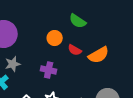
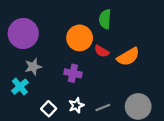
green semicircle: (78, 21) -> (105, 19), turned 60
orange circle: (55, 38) -> (80, 38), size x1.5

